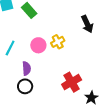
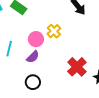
purple semicircle: (27, 68) -> (33, 57), moved, turned 64

